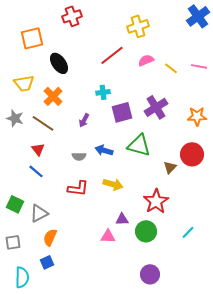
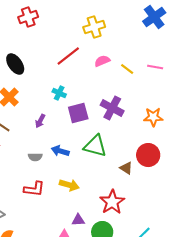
cyan cross: (103, 92) -> (59, 93), turned 32
purple cross: (156, 107) -> (112, 108), turned -30
brown triangle: (170, 167) -> (126, 168), turned -40

